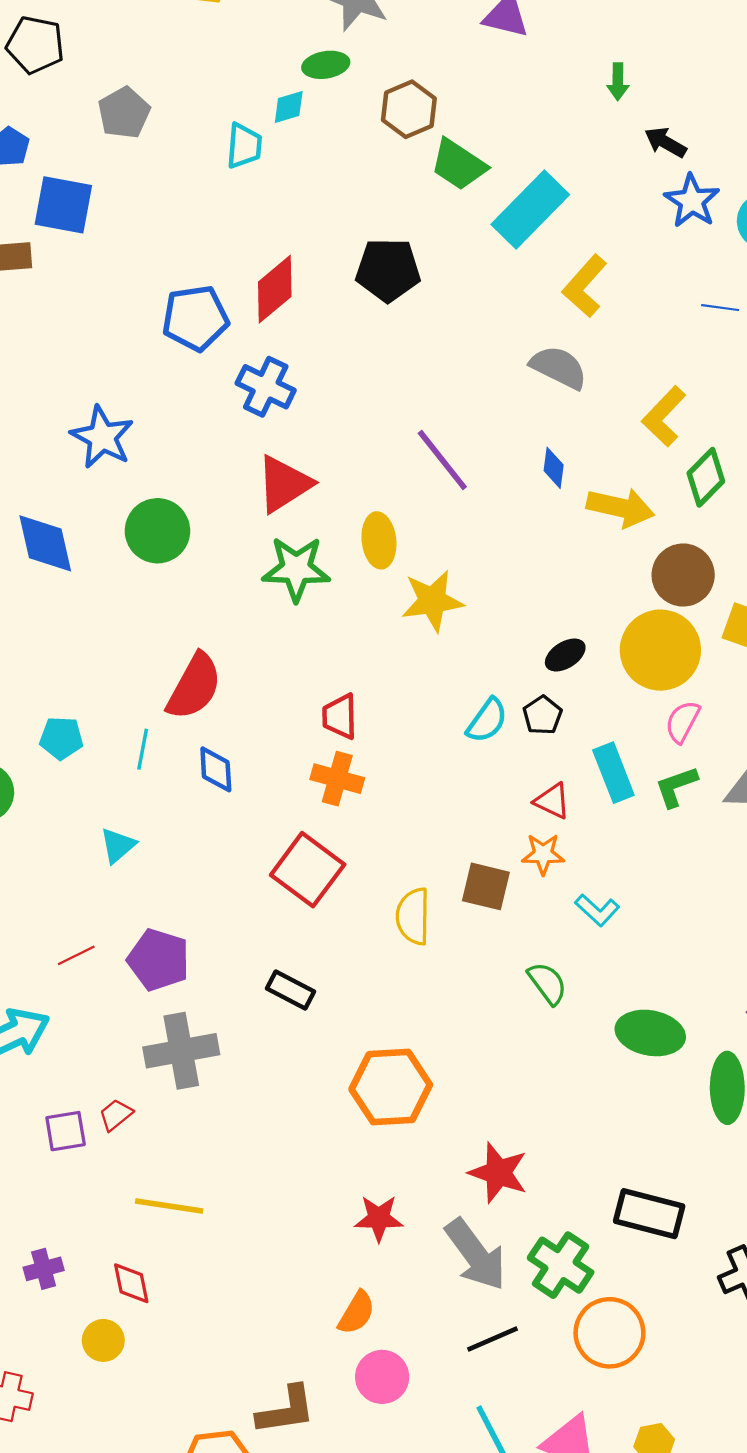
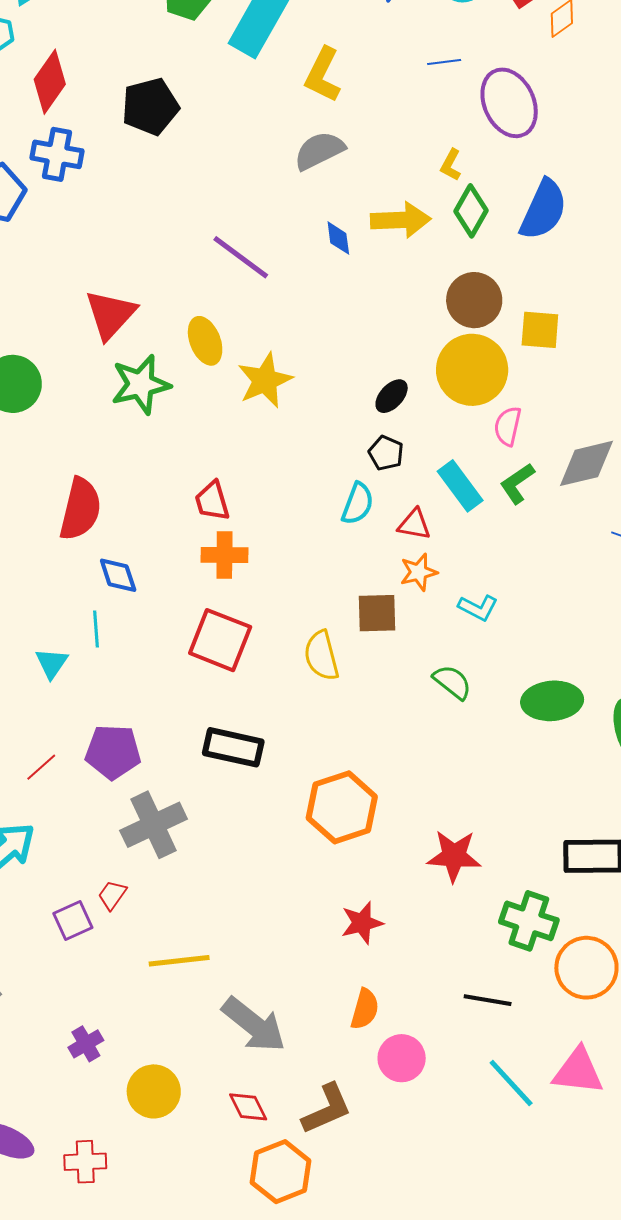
red diamond: (275, 289) -> (50, 82), moved
gray semicircle: (559, 367) -> (319, 151), turned -38
blue cross: (266, 387) -> (57, 154), moved
yellow L-shape: (664, 416) -> (451, 165), moved, size x0.6
yellow arrow: (621, 508) -> (401, 220), moved
cyan semicircle: (487, 721) -> (357, 504), moved
cyan line: (143, 749) -> (96, 629), moved
black rectangle: (290, 990) -> (233, 747), size x1.4
gray arrow: (476, 1255) -> (254, 1025), moved
red diamond: (131, 1283) -> (248, 1107), moved
black line: (492, 1339) -> (488, 1000), turned 48
yellow circle: (103, 1340) -> (154, 1091), size x1.4

